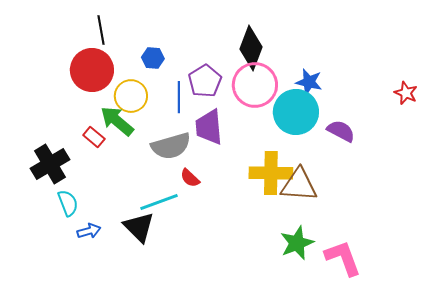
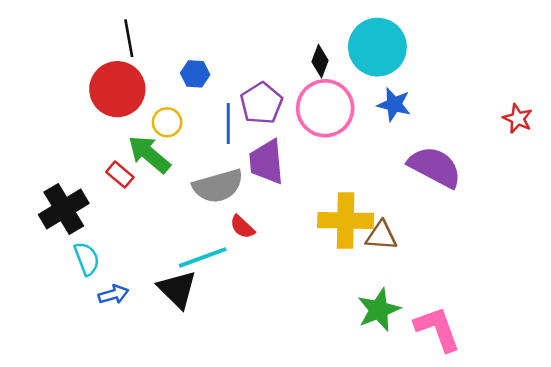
black diamond: (251, 48) -> (320, 61), size x0.6
yellow circle: (131, 96) -> (167, 122), size x0.7
cyan circle: (296, 112) -> (377, 47), moved
purple semicircle: (341, 131) -> (435, 167), size x1.5
brown triangle: (299, 185) -> (381, 236), size x0.7

